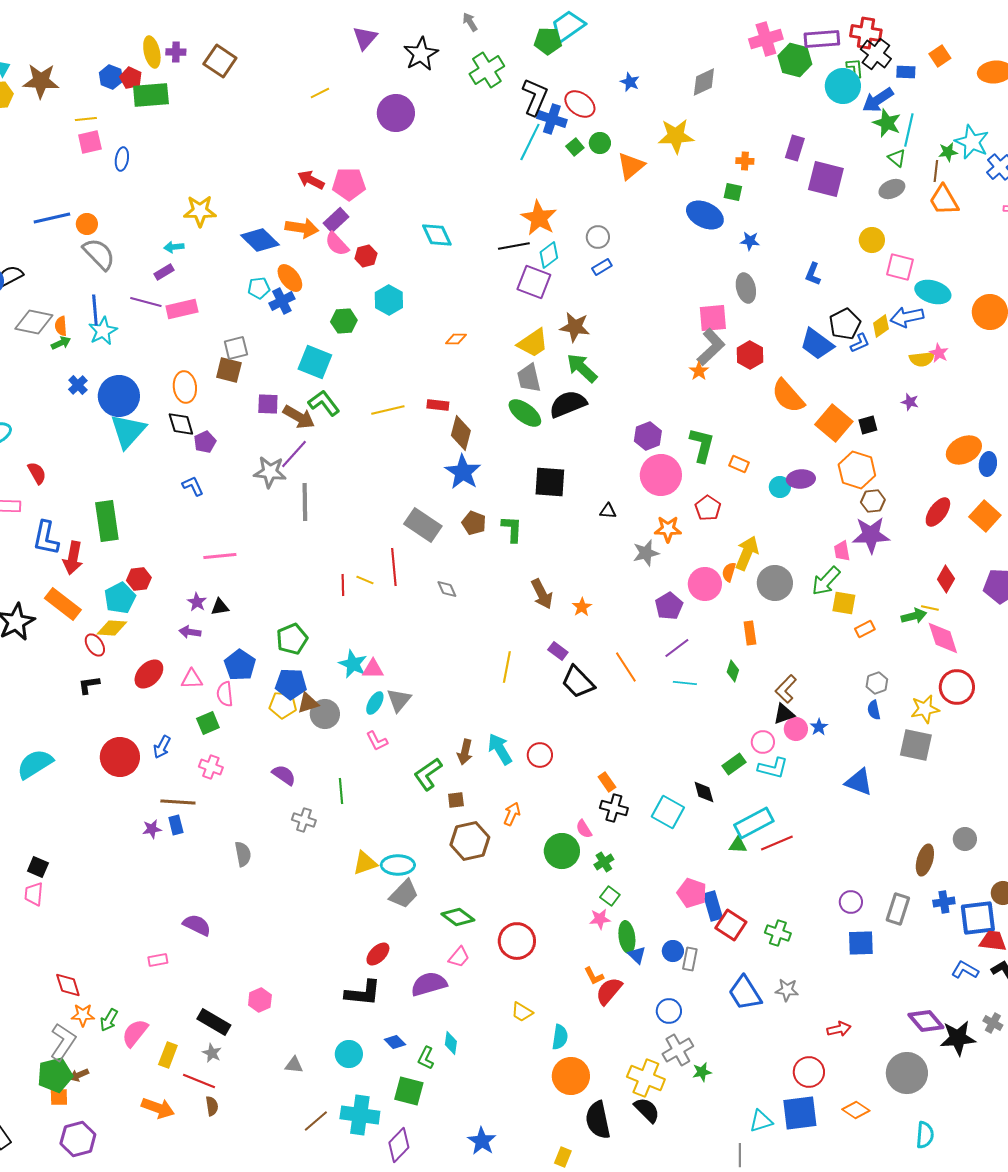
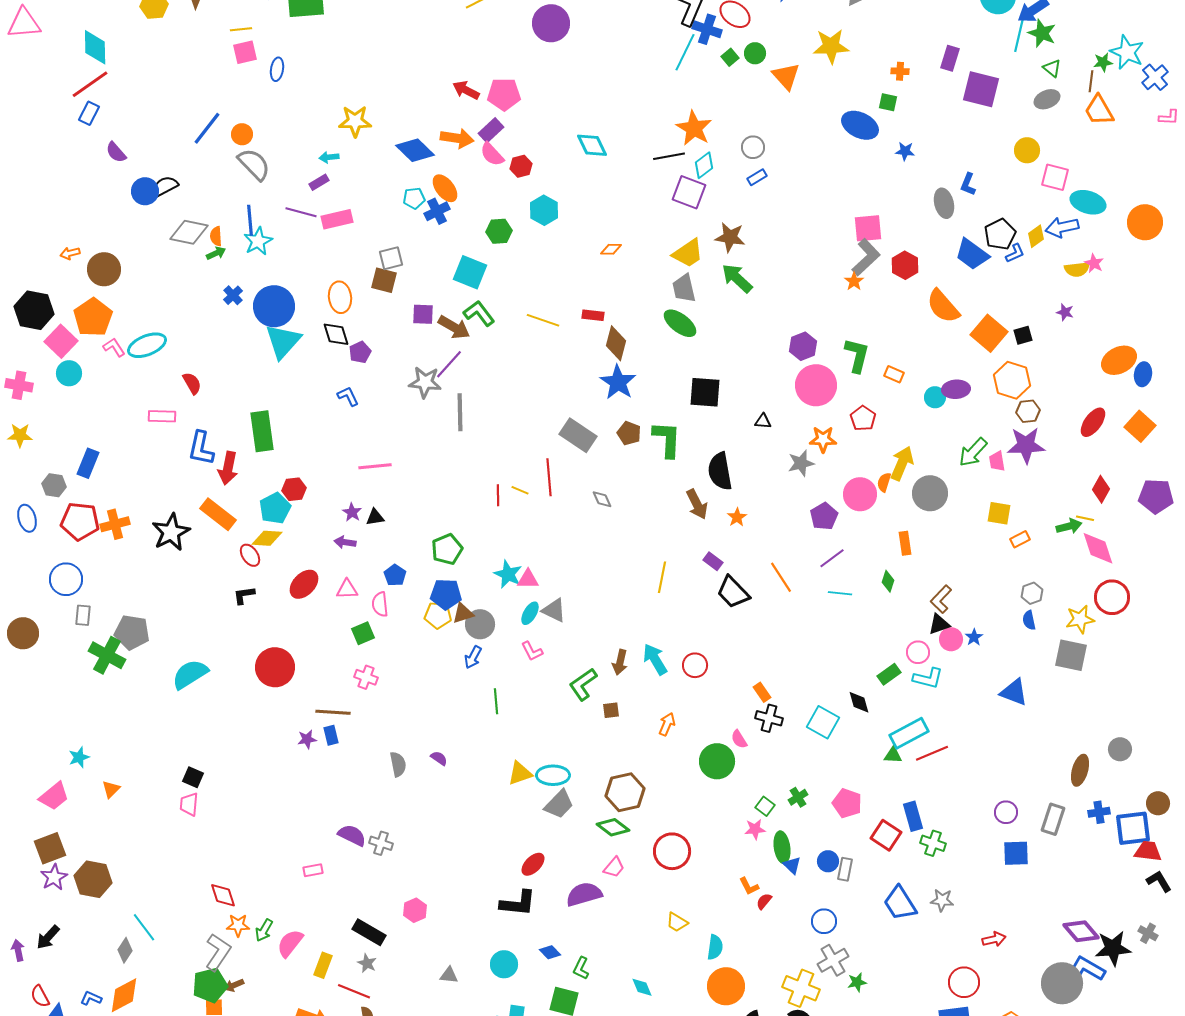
cyan line: (909, 130) -> (1019, 35), moved
orange triangle: (631, 166) -> (786, 76), turned -32
blue line: (52, 218) -> (207, 128), turned -39
gray ellipse: (746, 288) -> (944, 203), moved
black semicircle: (568, 404) -> (720, 471), moved, turned -78
yellow line: (388, 410) -> (543, 320), turned 32
green L-shape: (512, 529) -> (667, 439), size x1.4
green arrow: (826, 581) -> (973, 452), moved
blue pentagon: (240, 665) -> (395, 575), size x0.7
gray triangle: (399, 700) -> (554, 610), turned -44
blue arrow: (162, 747) -> (473, 657), moved
purple semicircle: (284, 775) -> (439, 758), moved, size x0.7
gray cross: (304, 820) -> (381, 843), moved
brown hexagon: (470, 841) -> (625, 792), moved
green cross: (604, 862) -> (798, 797), moved
blue rectangle: (713, 906) -> (913, 816), moved
blue L-shape: (965, 970) -> (1086, 969), moved, size x1.4
red semicircle: (609, 991) -> (764, 901), size x0.6
cyan diamond: (451, 1043) -> (642, 987), moved, turned -30

